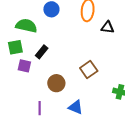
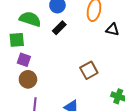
black rectangle: (42, 52) -> (59, 28), moved
brown circle: (56, 83) -> (28, 79), moved

